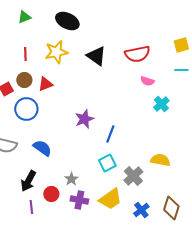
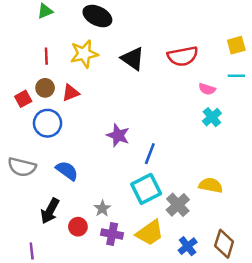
pink semicircle: (147, 81) -> (207, 89), moved
purple star: (84, 119) -> (118, 135), turned -30
cyan square: (107, 163) -> (146, 189), size x1.4
purple line: (31, 207) -> (32, 251), moved

